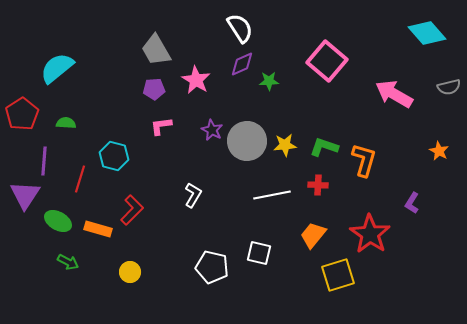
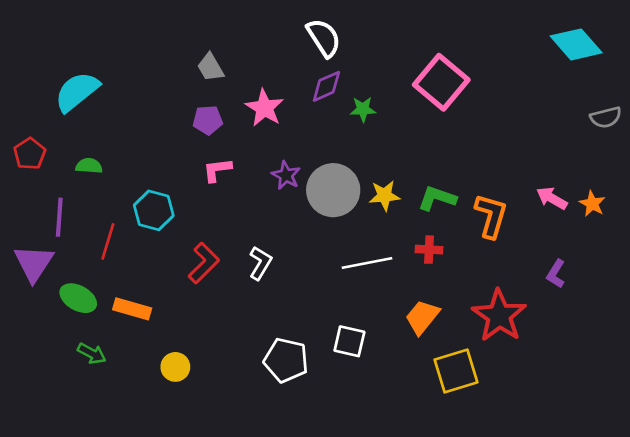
gray trapezoid: (156, 50) -> (210, 67), size x0.7
pink arrow: (394, 94) -> (552, 198), moved, size x0.6
red pentagon: (22, 114) -> (30, 154), size x0.7
red L-shape: (132, 210) -> (204, 263), moved

